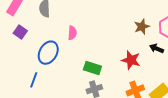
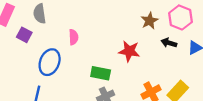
purple square: (20, 32) -> (24, 35), moved
red star: (131, 60) -> (129, 51), moved

